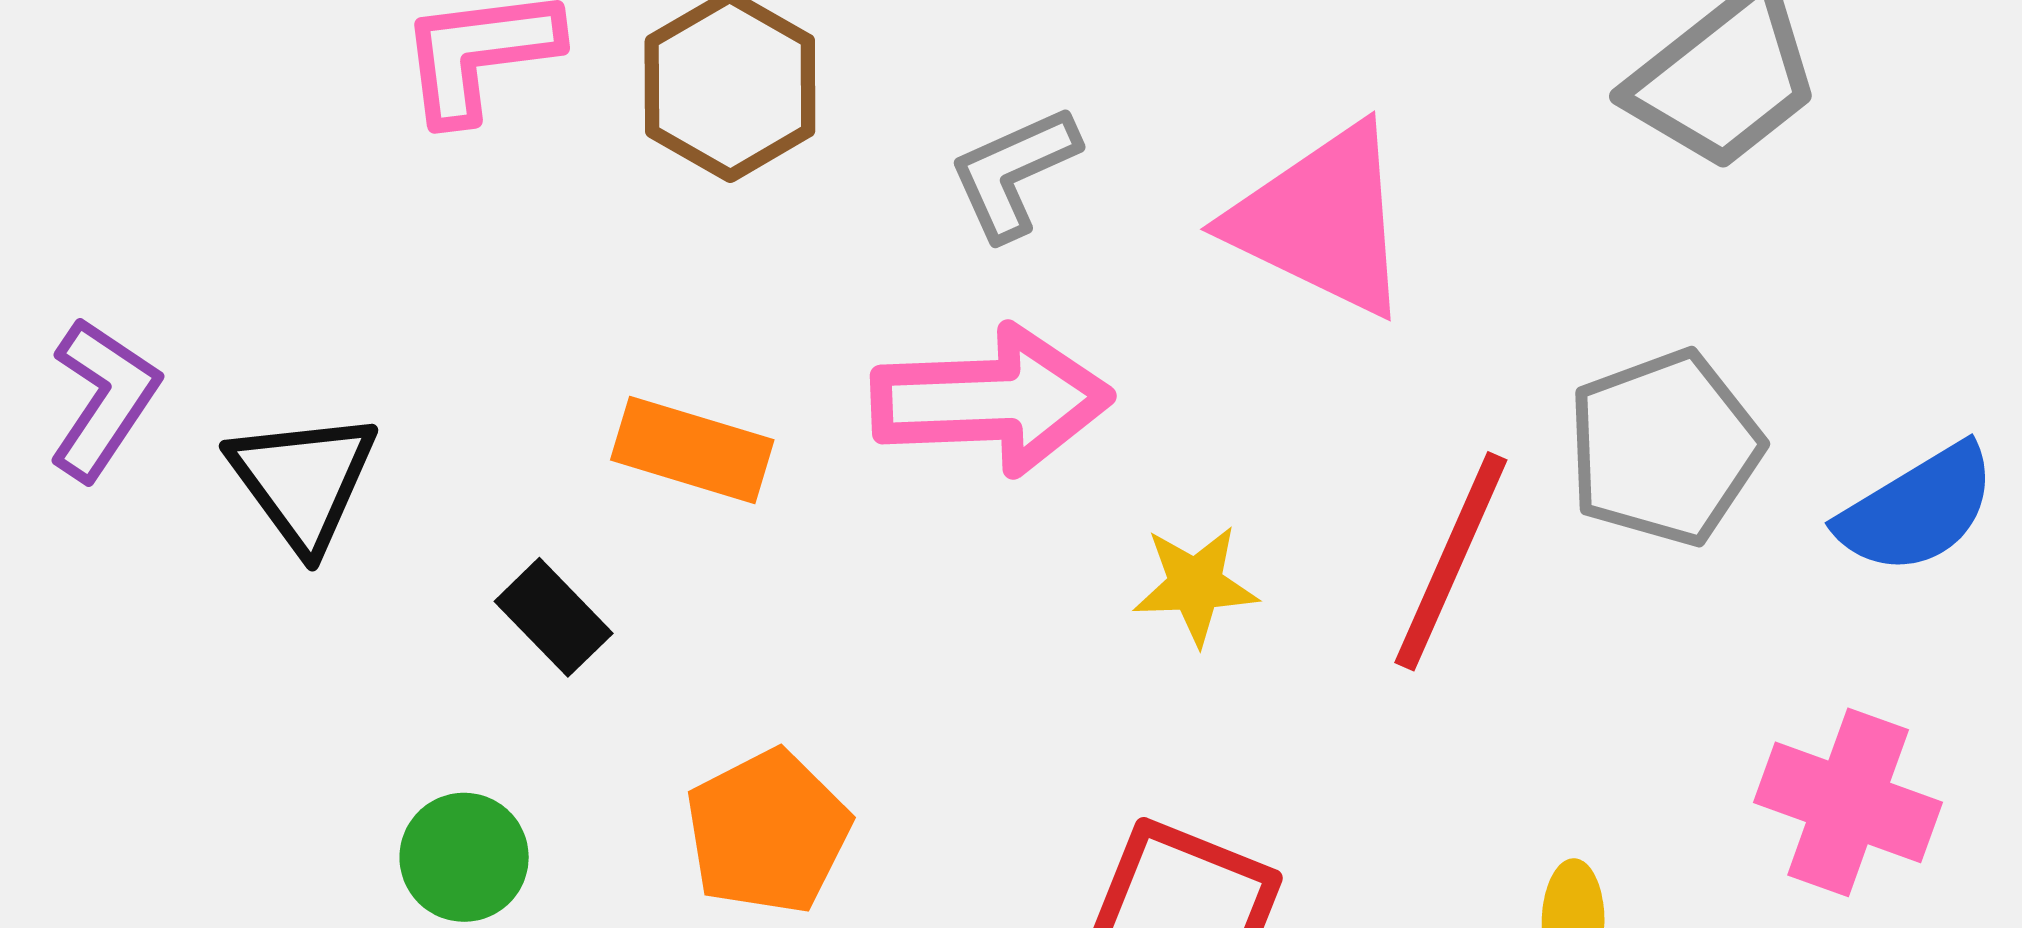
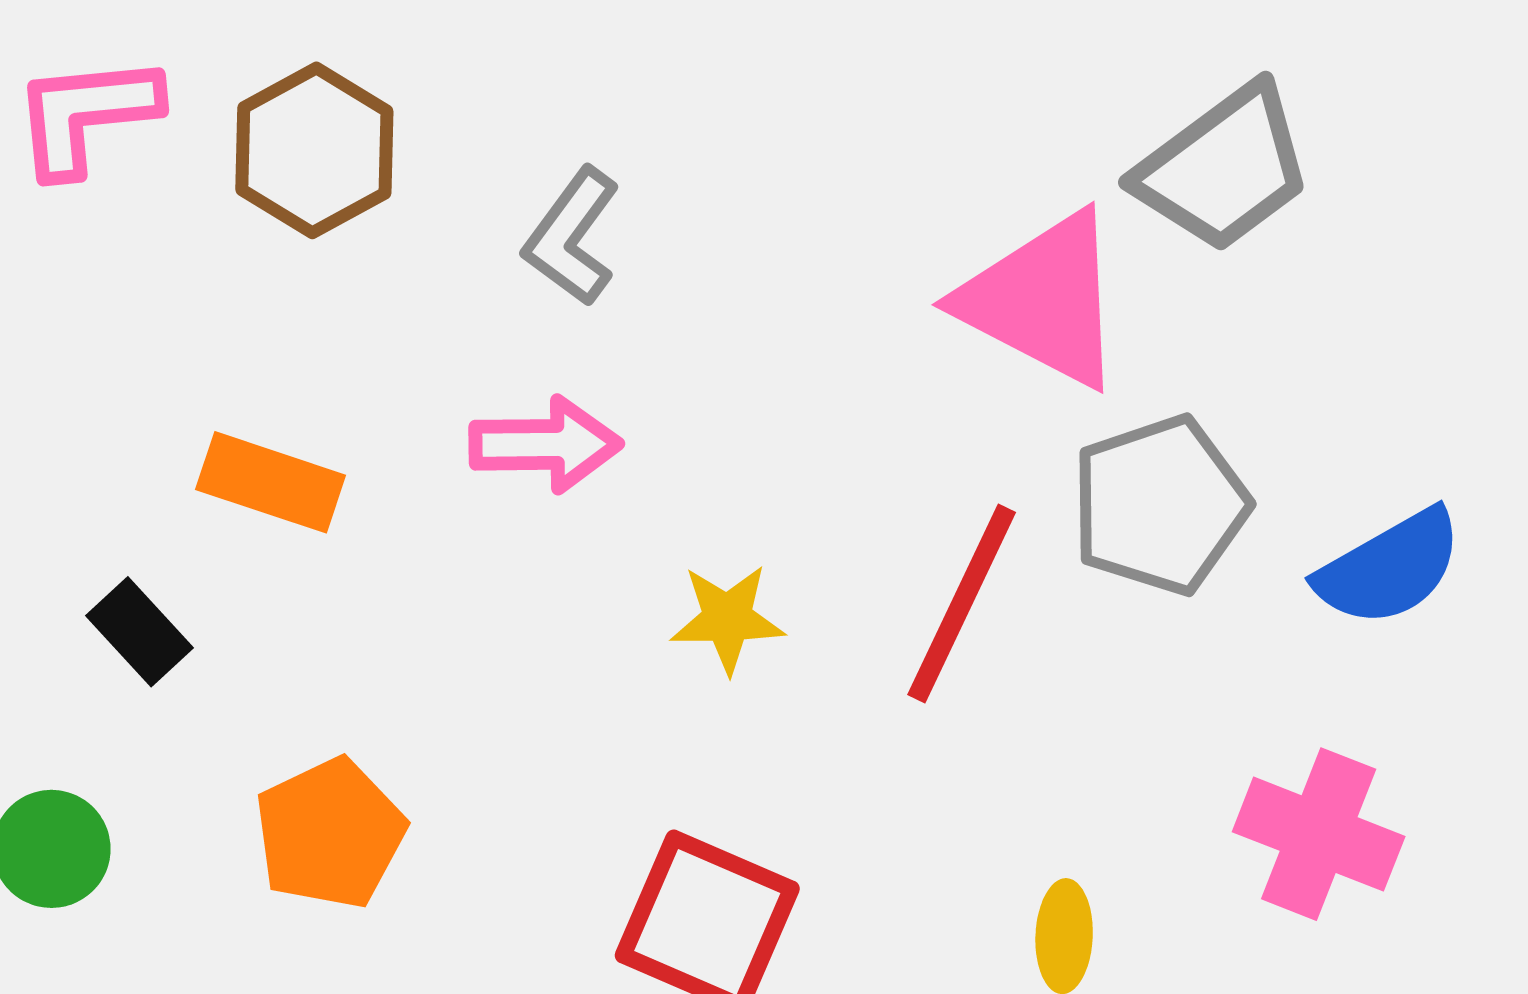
gray L-shape: (1014, 172) -> (572, 237), turned -31
pink triangle: (1322, 220) -> (1043, 300), moved
pink arrow: (991, 400) -> (545, 444), size x0.7

